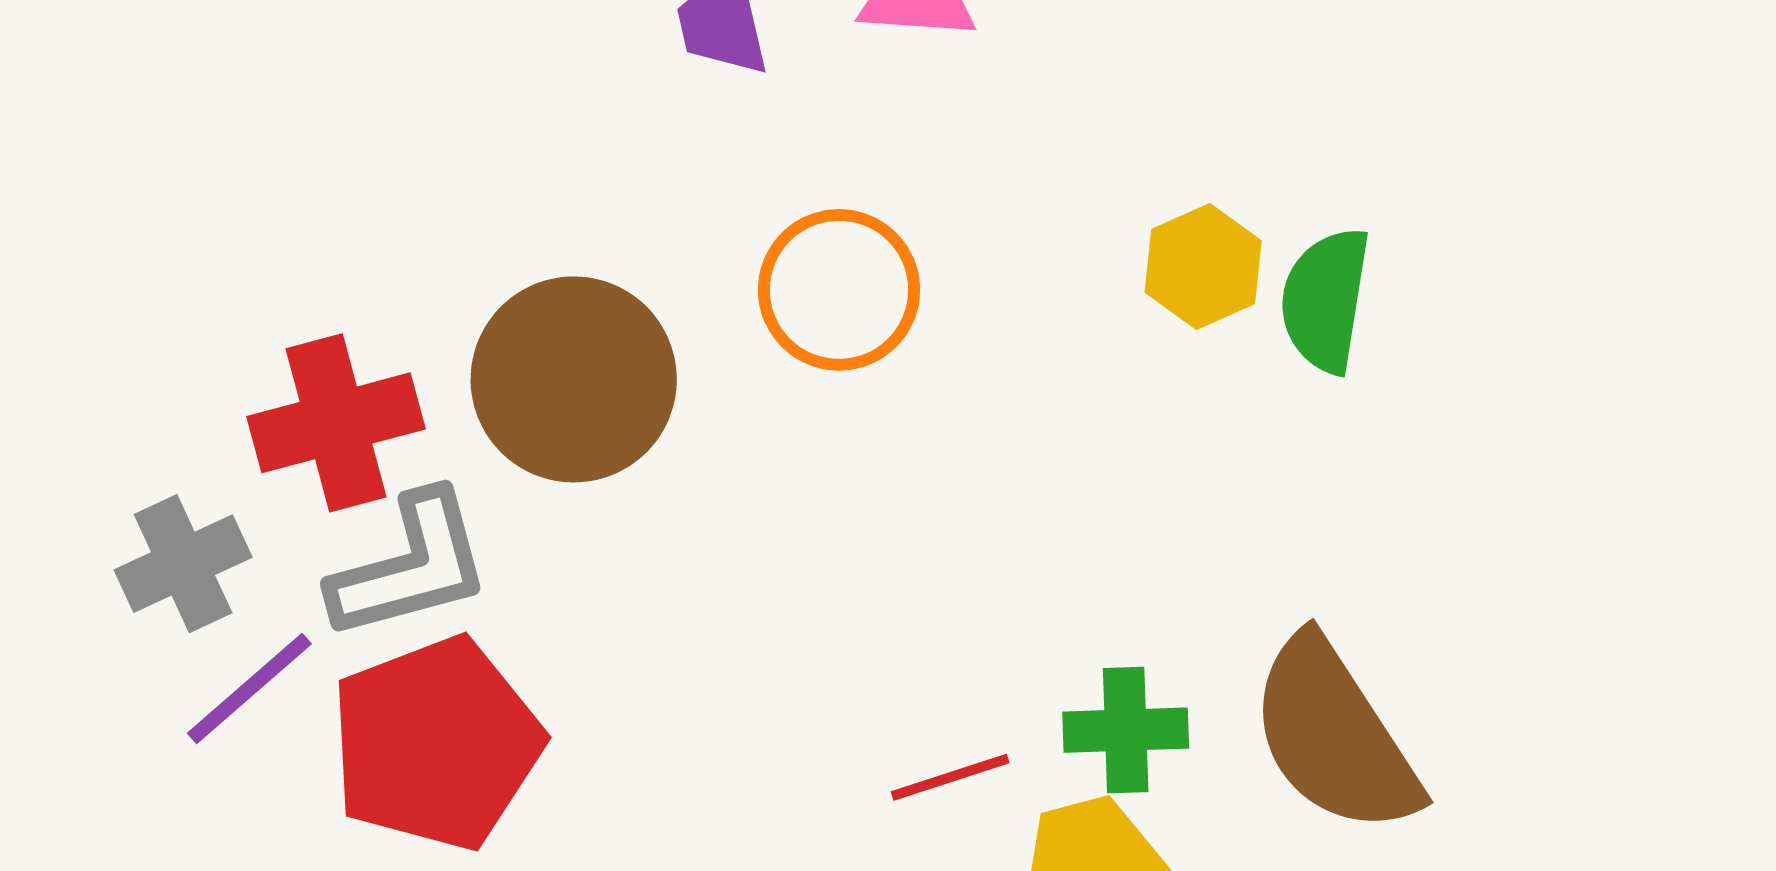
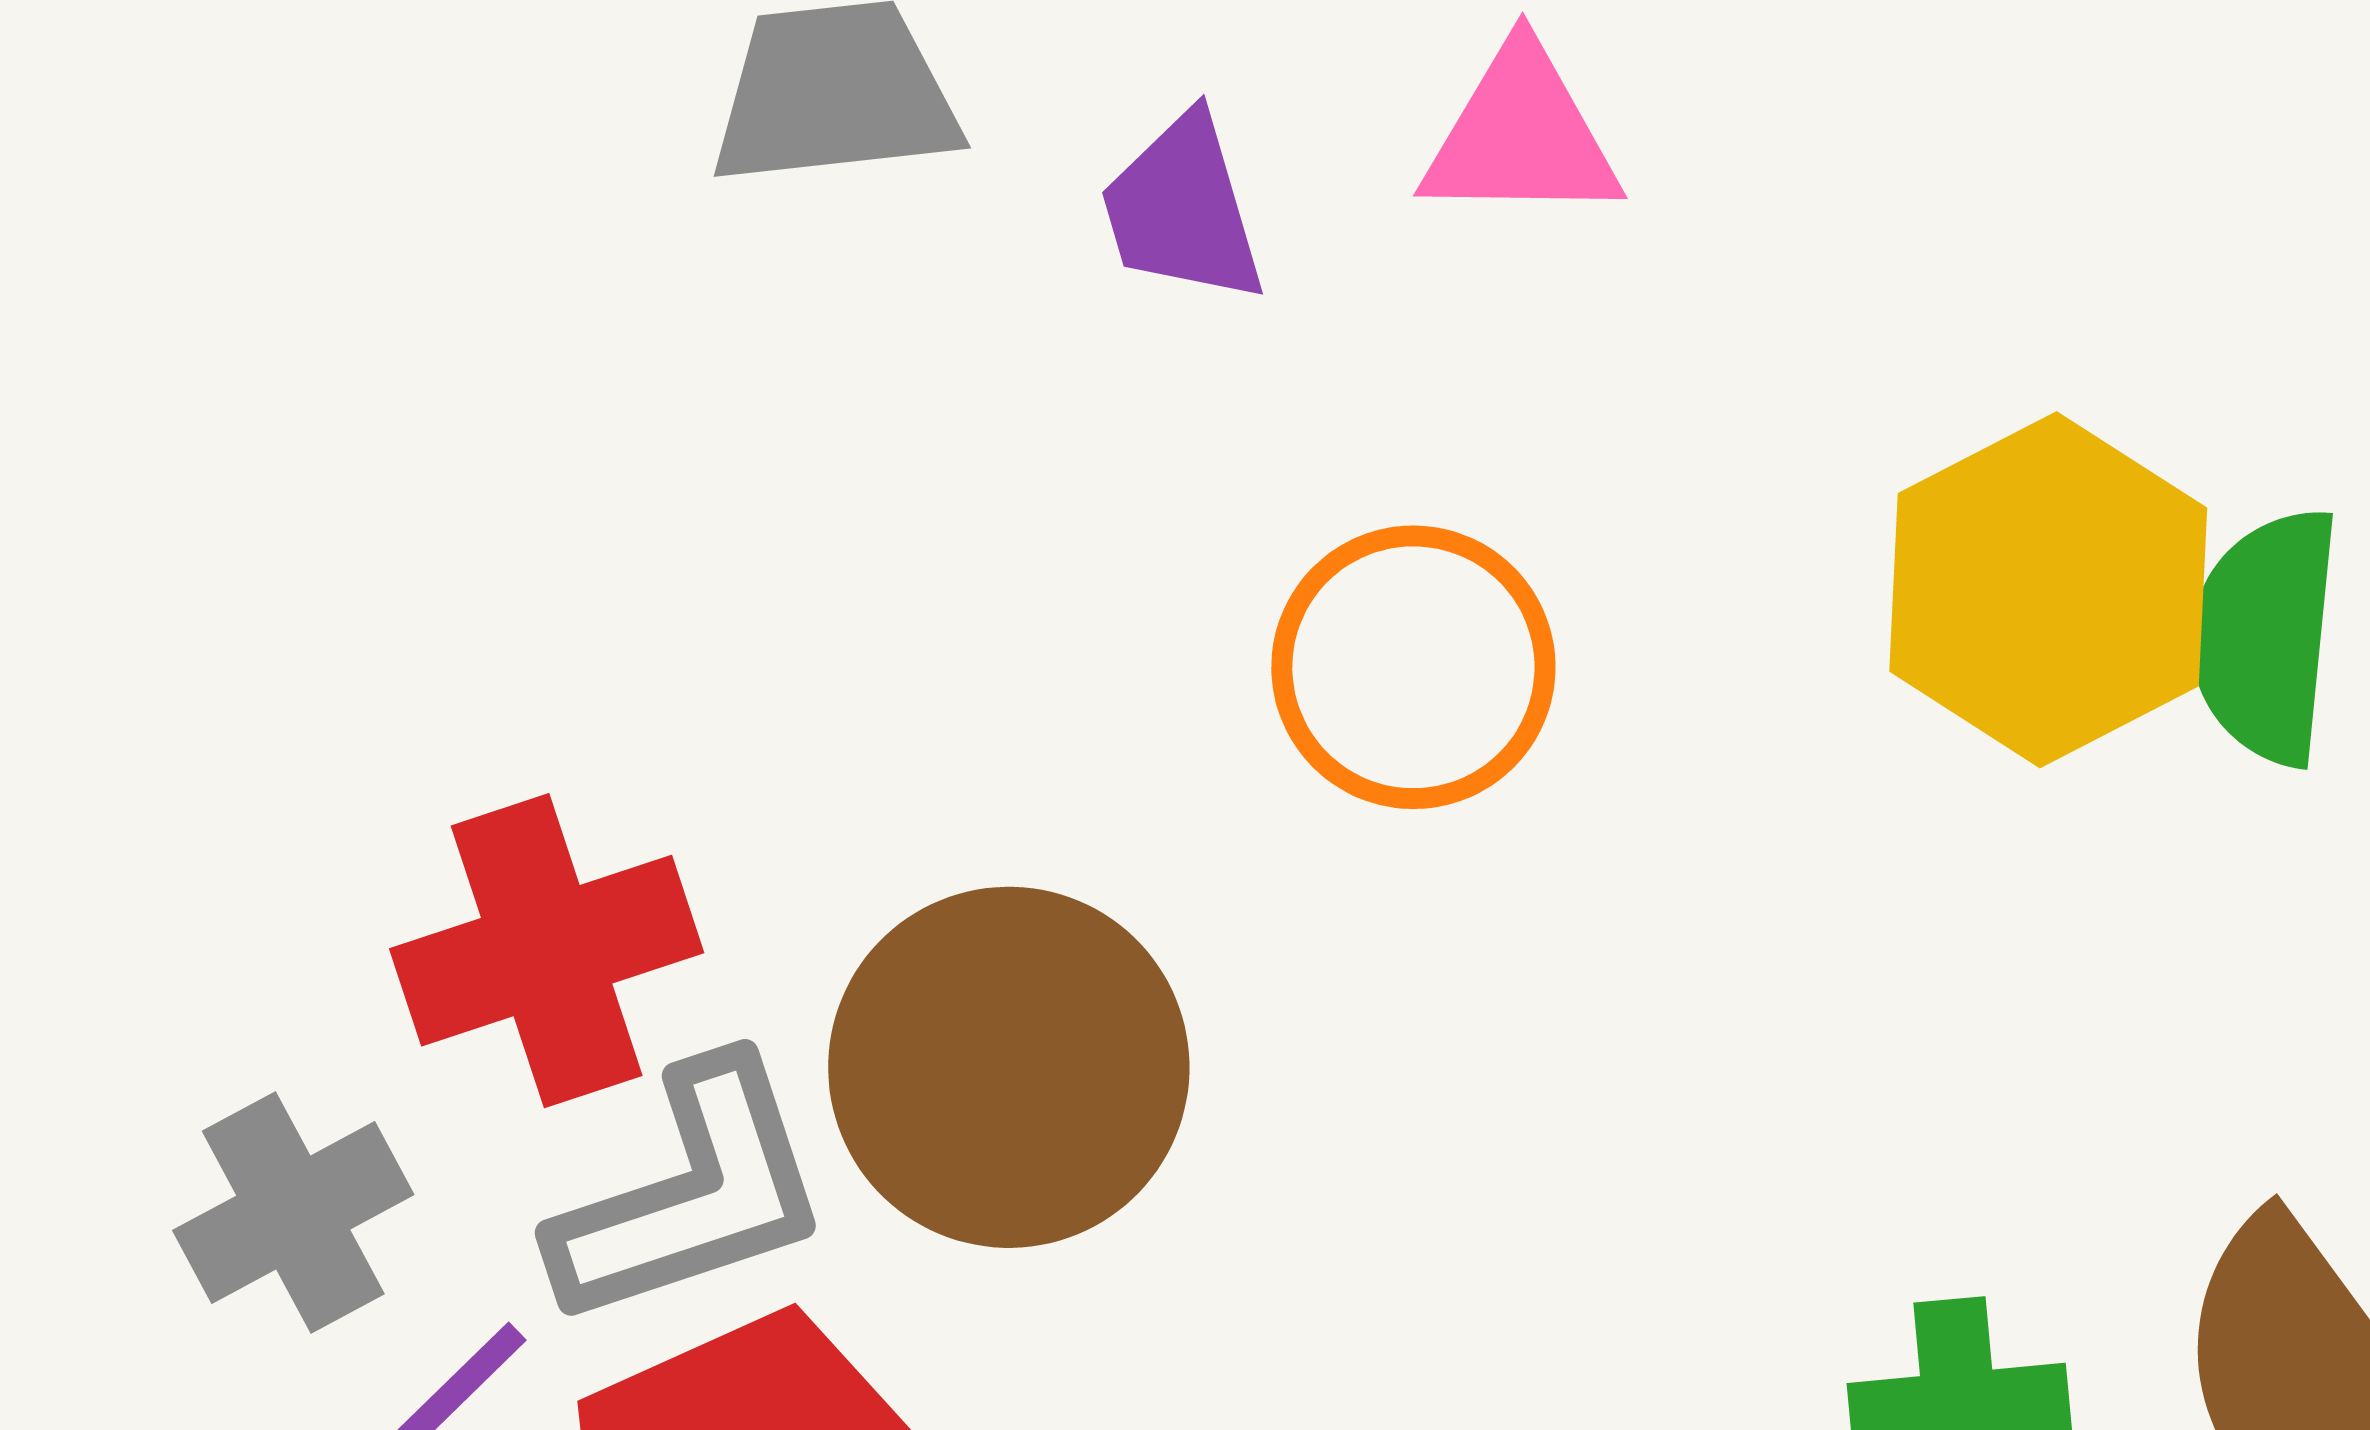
yellow hexagon: (1203, 267) -> (2048, 590), size x1.6
brown circle: (574, 379) -> (1009, 1067), moved

